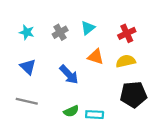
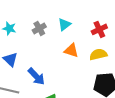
blue arrow: (69, 75) -> (36, 76), moved

